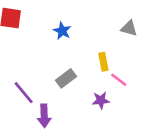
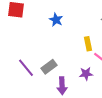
gray rectangle: (66, 78) -> (49, 67), moved
purple arrow: (44, 116) -> (62, 86), moved

